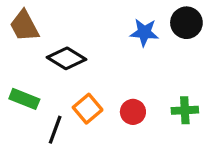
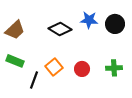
black circle: (186, 23) -> (115, 24), moved
brown trapezoid: (24, 26) -> (15, 30), moved, turned -105
black diamond: (66, 58) -> (60, 29), moved

